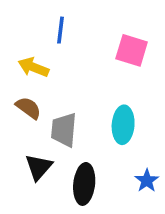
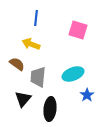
yellow arrow: (33, 67) -> (31, 44), moved
cyan ellipse: (123, 125) -> (73, 74), turned 65
blue star: (147, 181) -> (87, 95), moved

